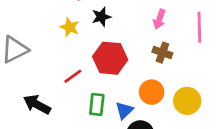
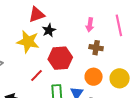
yellow star: (70, 27) -> (28, 42), size x1.6

